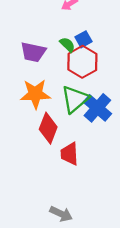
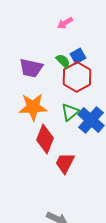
green triangle: (75, 99) -> (70, 112), size x0.7
red trapezoid: (70, 154) -> (65, 163), turned 30

